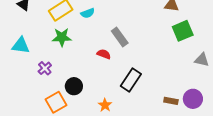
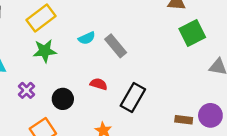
cyan semicircle: (88, 13) -> (87, 38), moved
red semicircle: (104, 54) -> (99, 84), moved
black circle: (74, 86) -> (63, 99), moved

